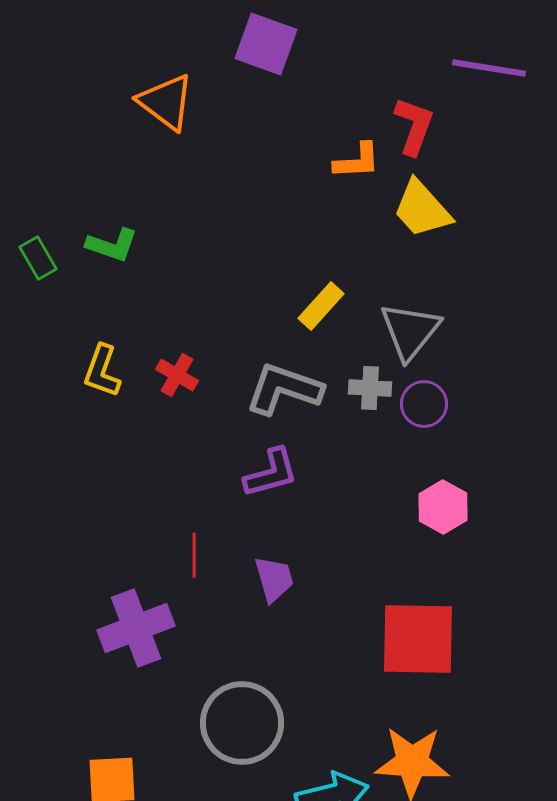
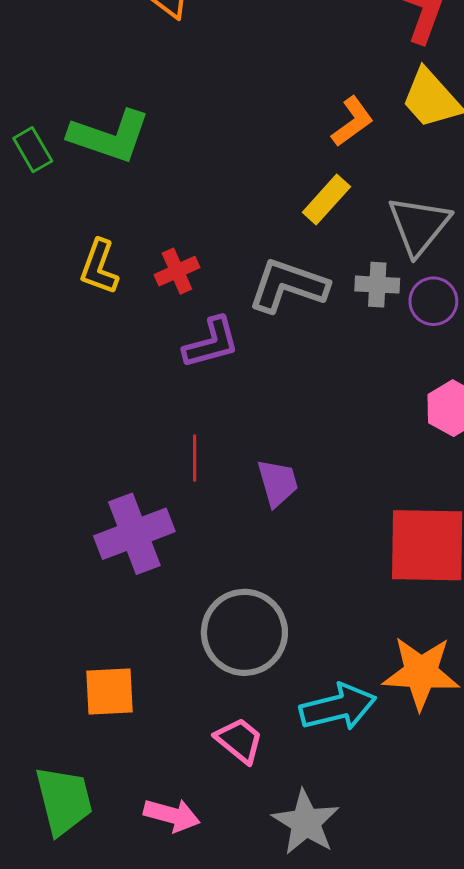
orange L-shape: (357, 161) -> (352, 122), moved, turned -33
green L-shape: (112, 245) -> (109, 136), size x1.5
red cross: (177, 375) -> (177, 271), turned 36
purple L-shape: (271, 473) -> (211, 343), moved

